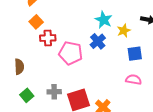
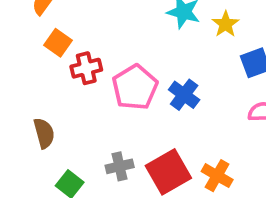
blue cross: (98, 41) -> (184, 95), moved
pink pentagon: (71, 53) -> (135, 87), turned -30

